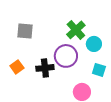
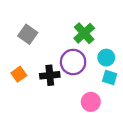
gray square: (25, 31) -> (28, 34), turned 30
cyan circle: (94, 44) -> (106, 58), moved

